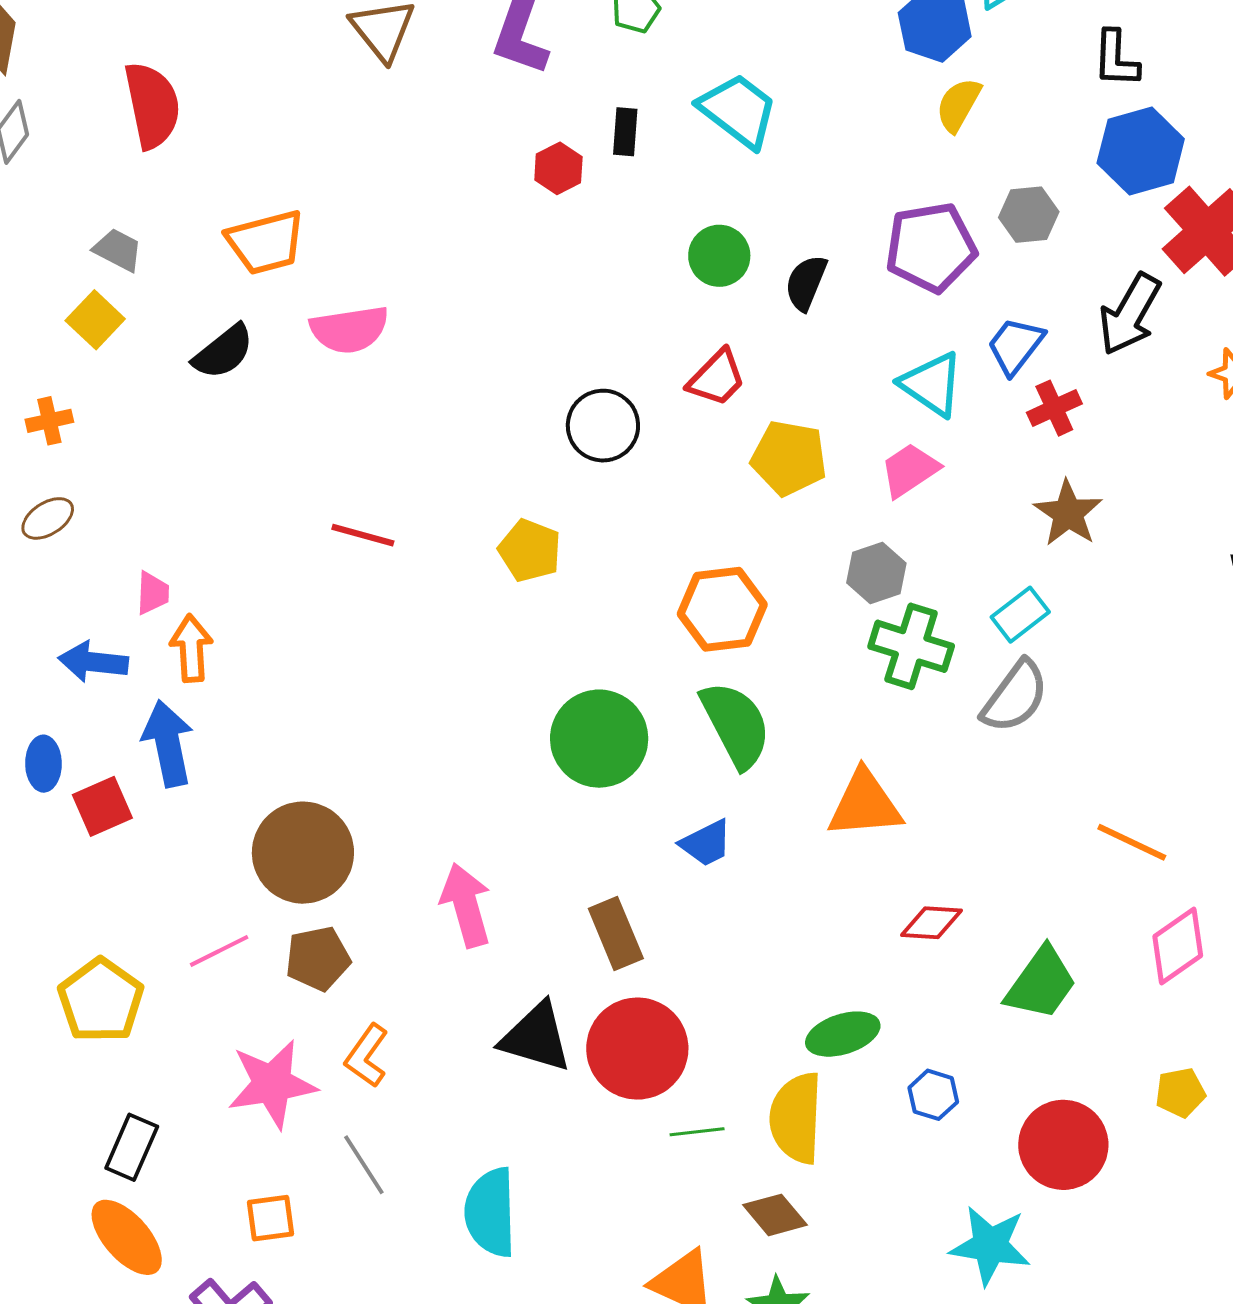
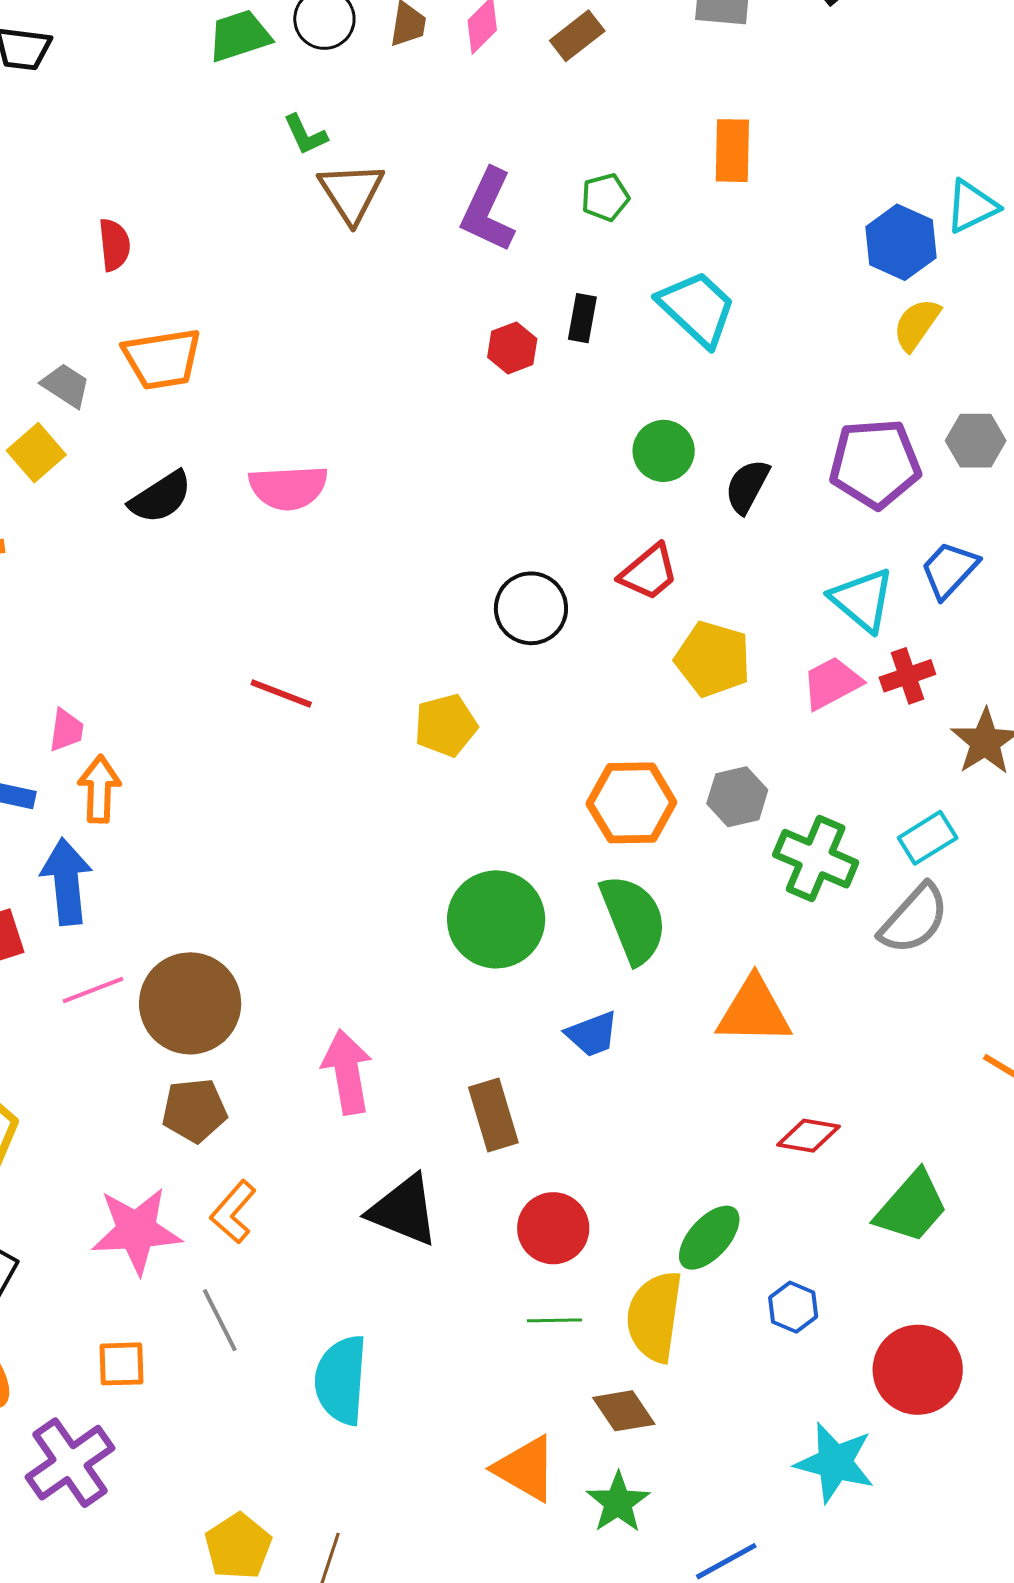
red semicircle: (152, 105) -> (114, 245), size x0.6
orange trapezoid: (266, 242) -> (162, 359), moved
red cross: (1054, 408) -> (907, 676), moved
yellow pentagon: (530, 551) -> (446, 725), turned 30
gray hexagon: (876, 573) -> (737, 797), moved
pink line: (219, 951) -> (93, 990), moved
green ellipse: (843, 1034) -> (709, 1238), turned -36
red circle: (637, 1049) -> (553, 1228), moved, size x0.7

